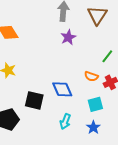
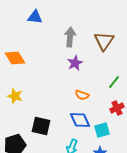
orange semicircle: (91, 76) -> (82, 95), moved
blue diamond: (62, 89) -> (80, 120), moved

